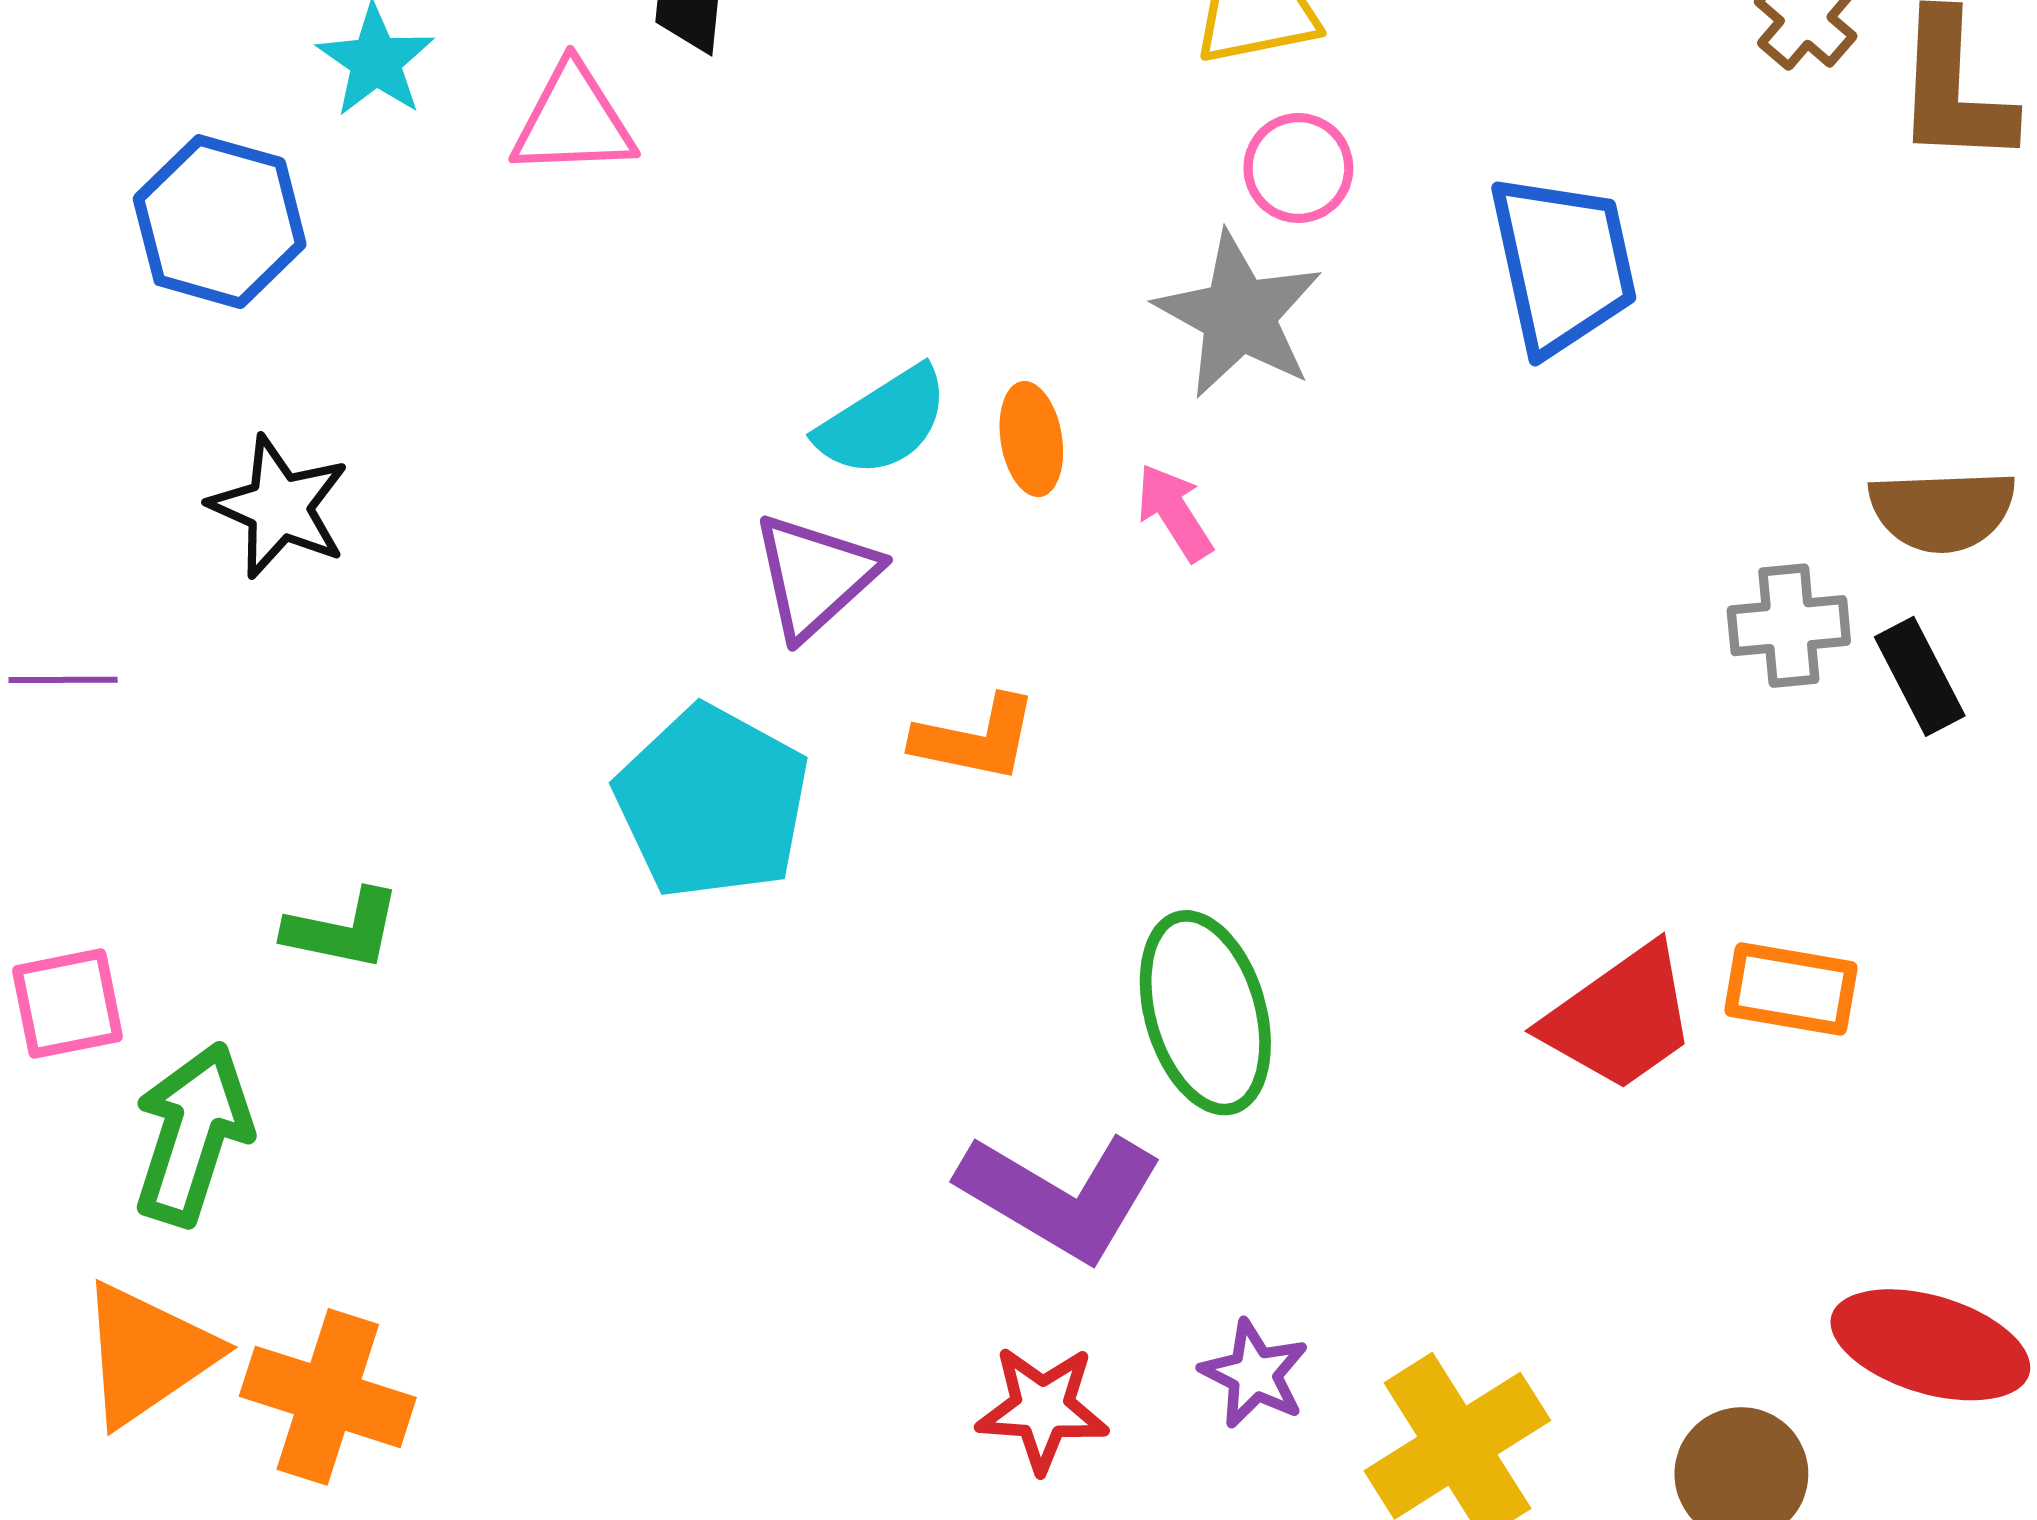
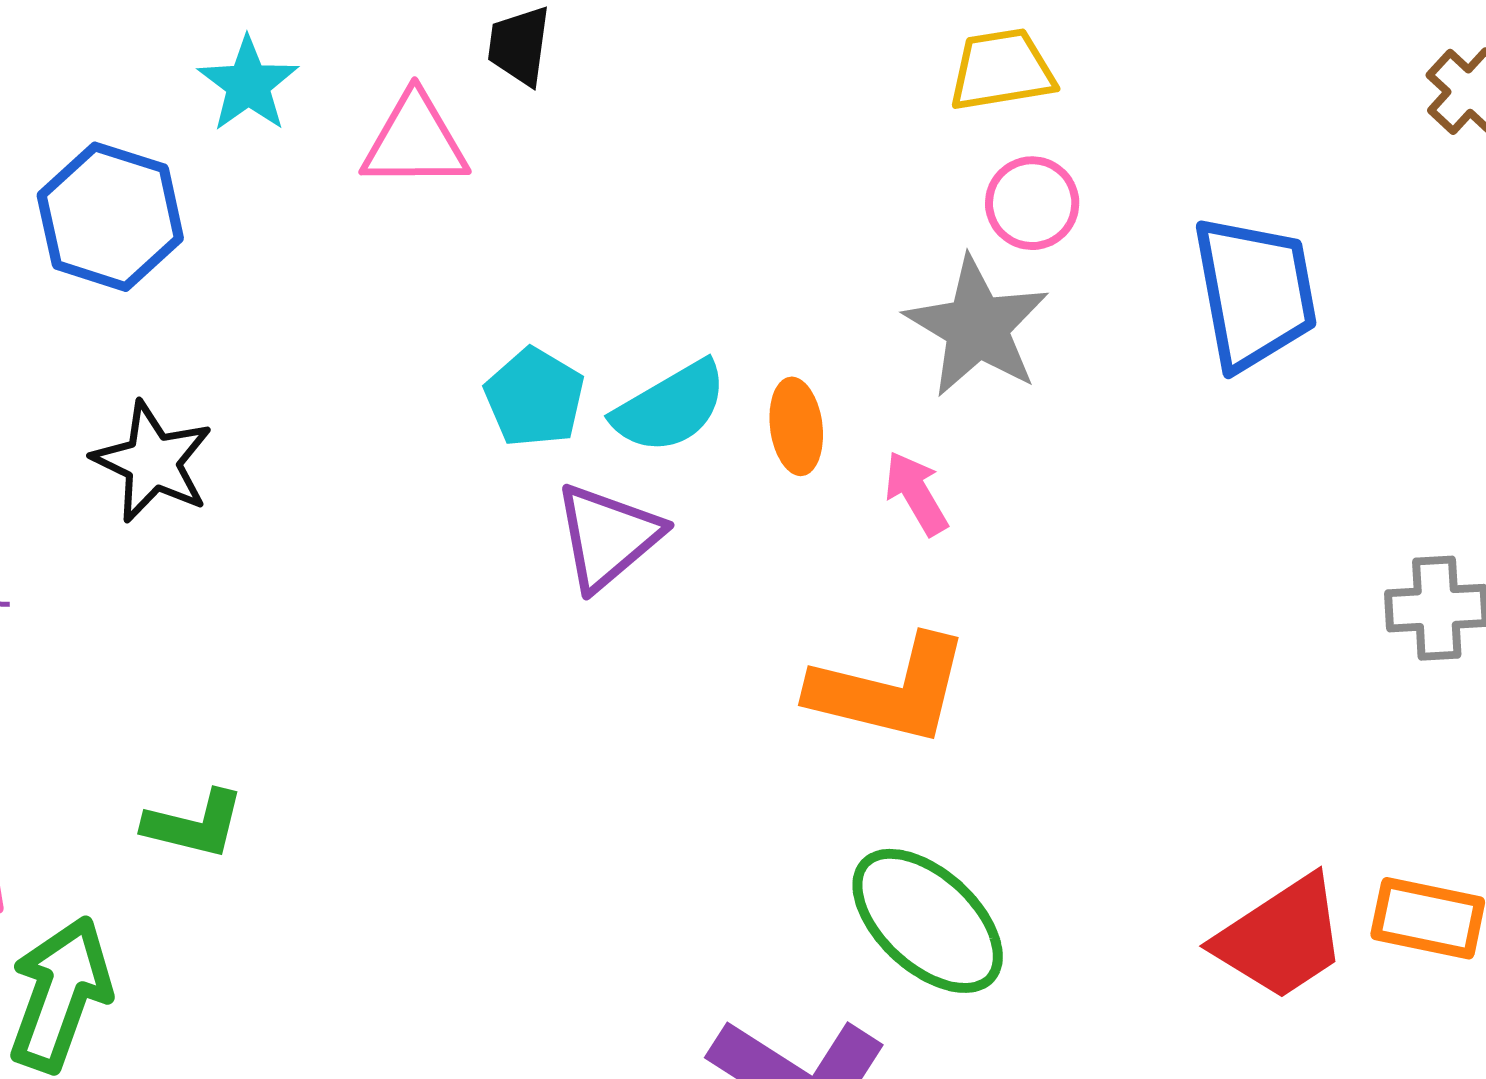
orange L-shape: (976, 739) -> (889, 690), moved, size x1.5
cyan pentagon: (712, 802) -> (535, 397), moved, size x0.6
green ellipse: (1205, 1013) -> (928, 921), turned -33

